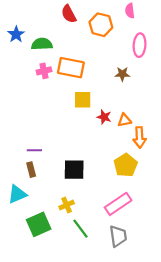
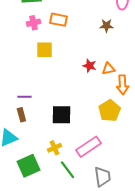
orange rectangle: (71, 68) -> (58, 20), size x0.7
yellow square: (83, 100) -> (44, 50), moved
pink rectangle: (118, 204) -> (88, 147), moved

